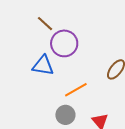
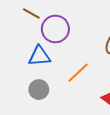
gray circle: (65, 115) -> (39, 90), moved

